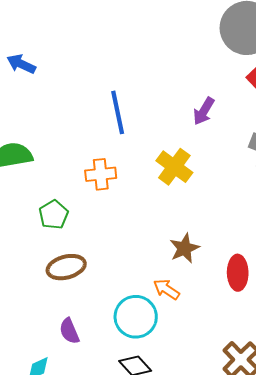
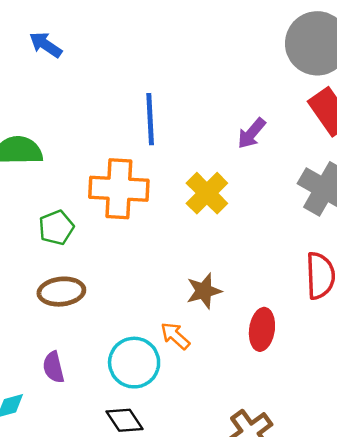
orange cross: (101, 174) -> (119, 189), size x1.6

